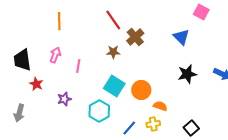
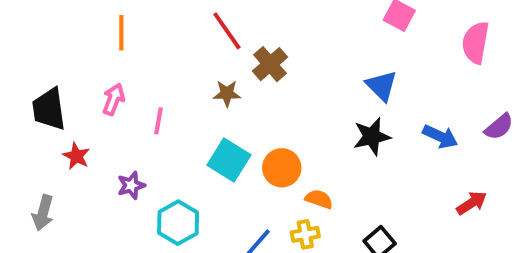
blue triangle: (181, 37) -> (382, 86), moved
cyan hexagon: (99, 111) -> (178, 223), moved

